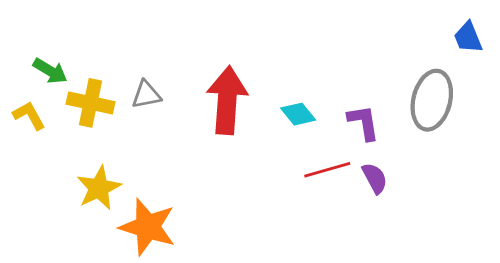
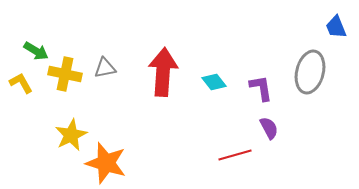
red line: (327, 170) -> (235, 155), moved

